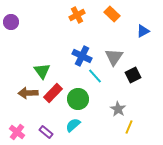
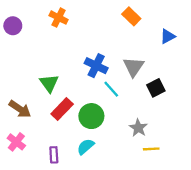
orange cross: (77, 15) -> (59, 18), moved, turned -35
brown arrow: (28, 93) -> (20, 109), moved, turned -144
yellow line: (129, 127) -> (151, 149), turned 64
pink cross: (17, 132) -> (16, 142), moved
purple rectangle: (46, 132) -> (54, 155), turned 48

